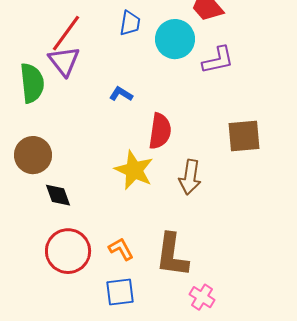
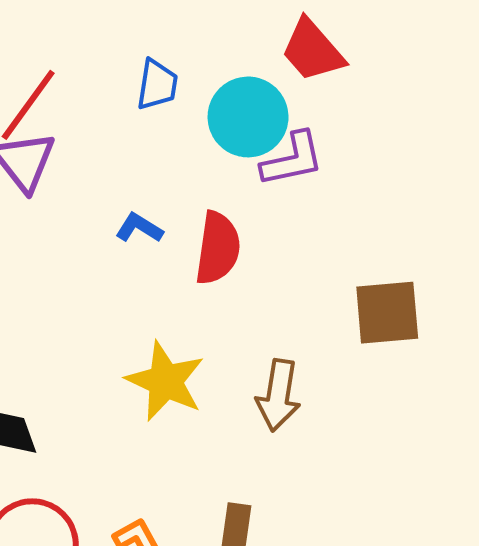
purple L-shape: (218, 60) -> (292, 159), moved
red semicircle: (160, 131) -> (218, 248), moved

